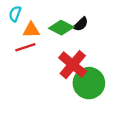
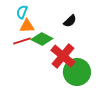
cyan semicircle: (15, 14) -> (22, 12), moved
green diamond: (61, 28) -> (42, 39), moved

